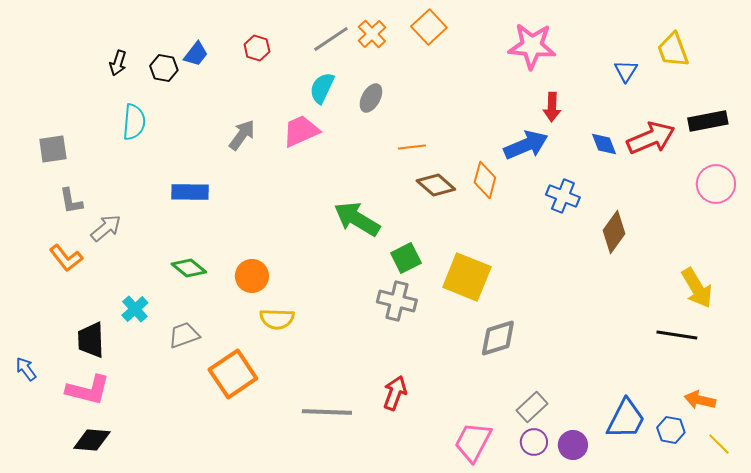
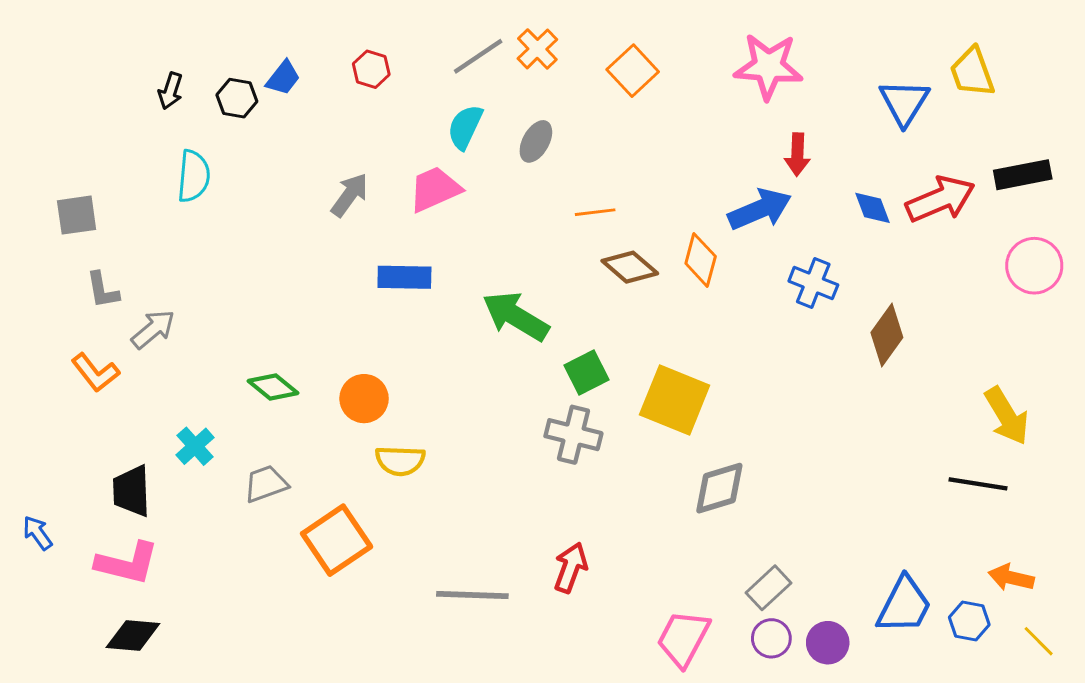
orange square: (429, 27) -> (633, 71), moved
blue triangle: (626, 71) -> (904, 102), size x1.5
blue rectangle: (190, 192) -> (404, 277), moved

